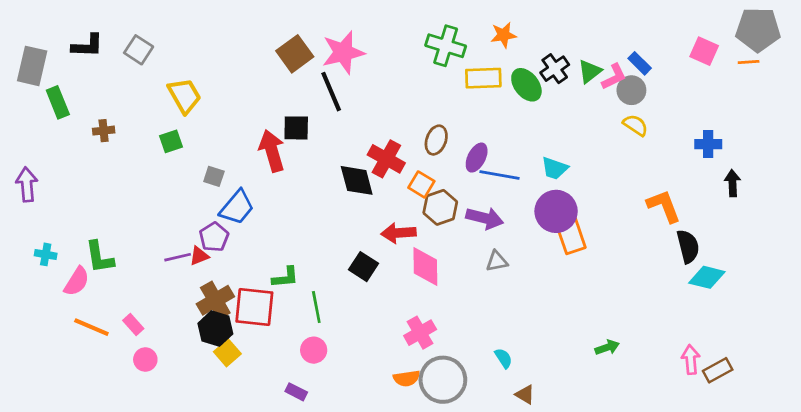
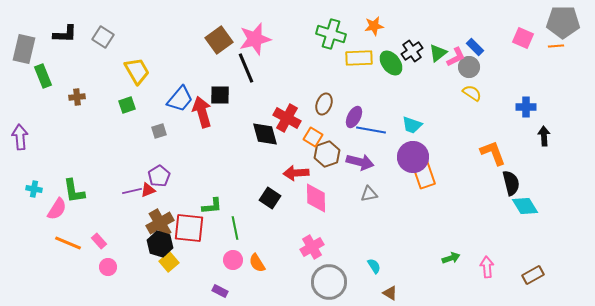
gray square: (214, 176) -> (159, 131), turned -35
blue trapezoid: (237, 207) -> (180, 99), moved
cyan diamond: (707, 277) -> (525, 206), turned 44
pink arrow: (691, 360) -> (487, 267), moved
orange semicircle: (407, 378) -> (257, 263), moved, turned 66

